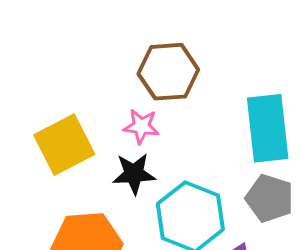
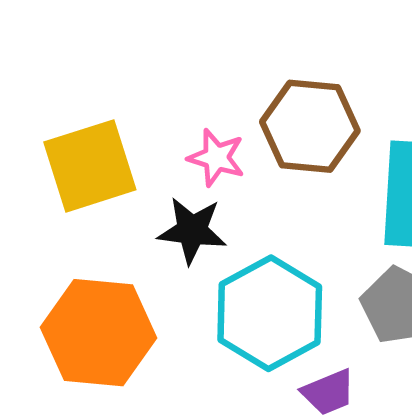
brown hexagon: (168, 72) -> (310, 126), moved

